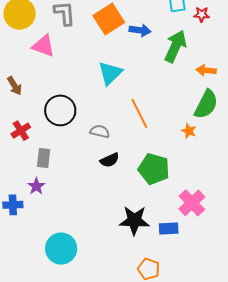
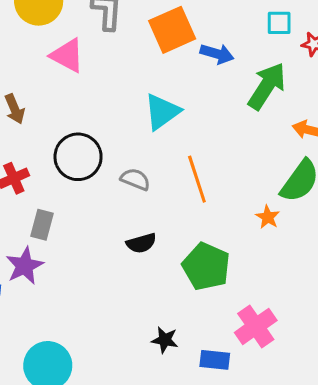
gray semicircle: (100, 131) -> (135, 179), moved
purple star: (36, 186) -> (25, 266), size x1.4
black star: (134, 220) -> (165, 340), size x0.6

